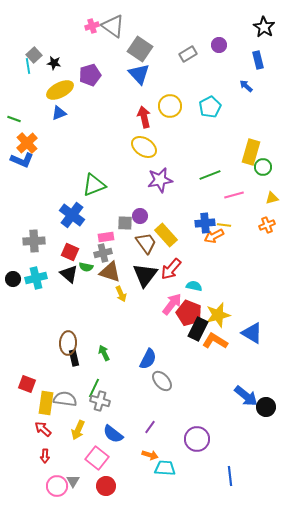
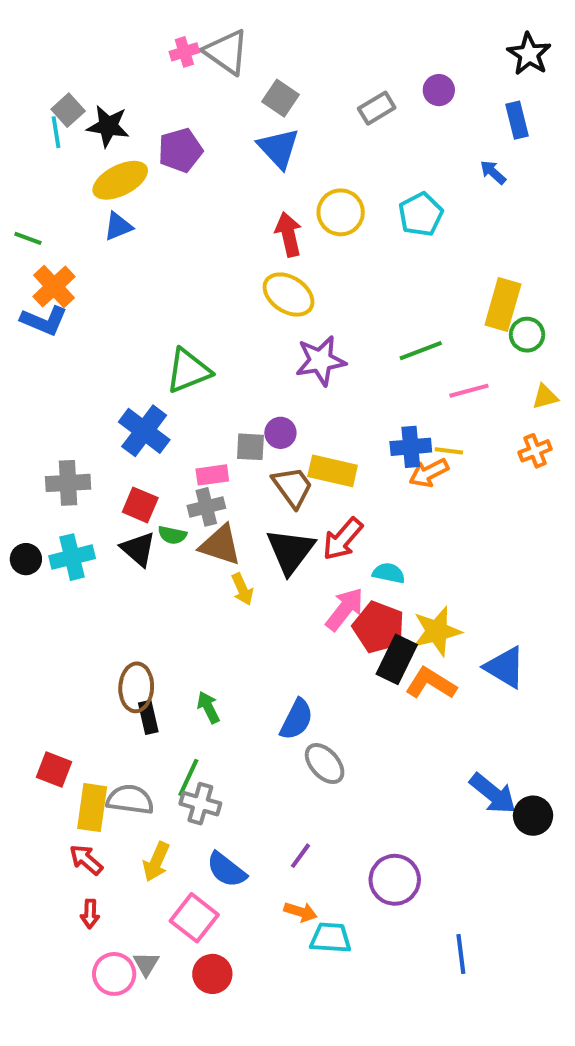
gray square: (140, 49) -> (280, 98), size x0.7
black star: (54, 63) -> (108, 126), size x1.5
yellow rectangle: (166, 235) -> (333, 471), turned -35

